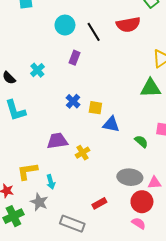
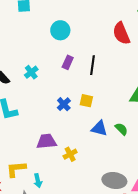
red semicircle: (128, 25) -> (121, 33), turned 75
black line: (94, 32) -> (92, 65), moved, turned 36
yellow square: (95, 108) -> (86, 101), moved
green semicircle: (141, 141) -> (121, 129), moved

